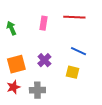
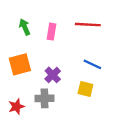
green arrow: (11, 28) -> (25, 27), moved
orange square: (16, 64) -> (20, 64), moved
gray cross: (37, 90) -> (44, 98), moved

